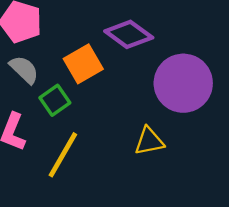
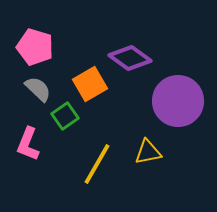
yellow line: (63, 155) -> (97, 164), moved

